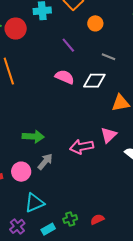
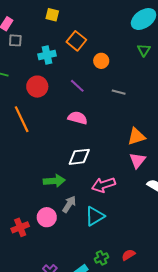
red circle: (16, 29) -> (37, 87), moved
white diamond: (94, 81) -> (79, 157), moved
pink triangle: (109, 135) -> (137, 160), moved
cyan triangle: (34, 203) -> (95, 216), moved

